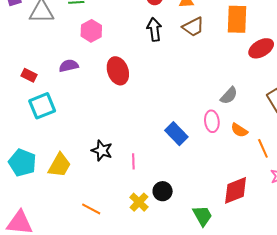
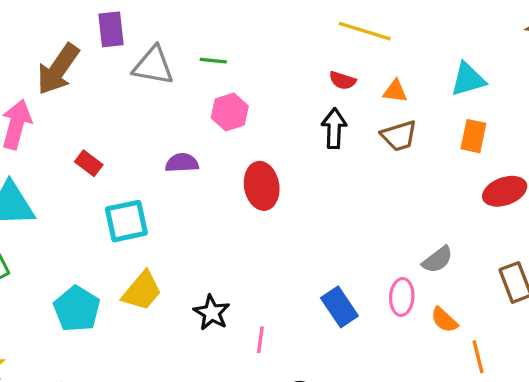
orange rectangle: (237, 19) -> (473, 136), size x0.7
red rectangle: (29, 75) -> (89, 163), moved
yellow trapezoid: (59, 165) -> (142, 291), moved

